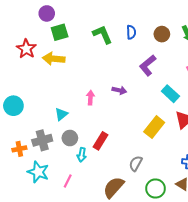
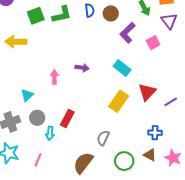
green square: (60, 32) -> (36, 16), moved
green L-shape: (102, 34) -> (62, 15), turned 105
brown circle: (162, 34) -> (111, 13), moved
purple L-shape: (148, 65) -> (128, 33), moved
cyan rectangle: (170, 94) -> (122, 68), moved

